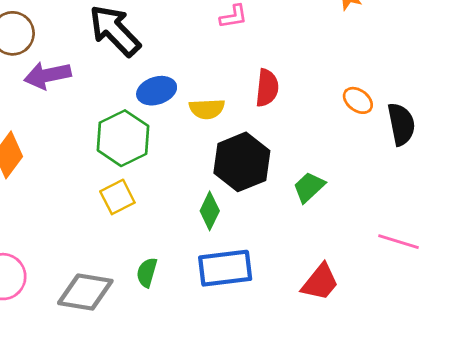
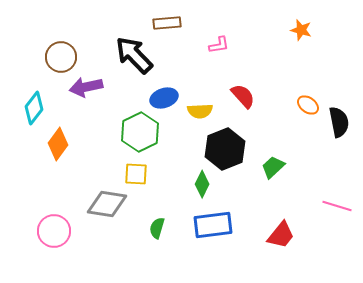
red semicircle: (267, 88) -> (243, 96), turned -48
yellow square: (117, 197) -> (136, 174), turned 30
gray diamond: (85, 292) -> (107, 204), moved

